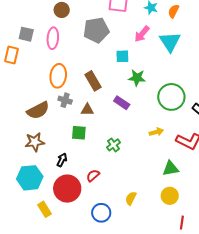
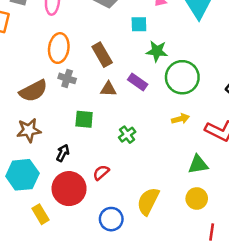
green circle: (171, 97) -> (182, 77), moved
brown triangle: (87, 110) -> (108, 89), moved
yellow semicircle: (131, 198) -> (148, 201), size x1.6

